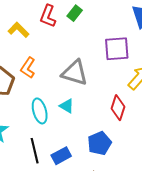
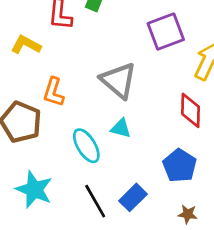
gray triangle: (75, 73) -> (119, 80), turned 40

